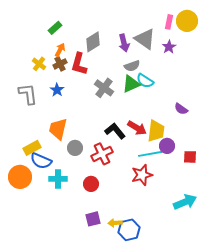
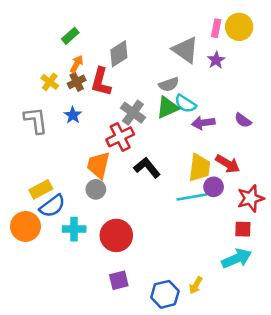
purple arrow: (124, 43) -> (203, 123), moved, turned 96
purple semicircle: (181, 109) -> (243, 120), moved
red arrow: (137, 128) -> (228, 164), moved
orange trapezoid: (58, 129) -> (98, 165), moved
red cross: (102, 154) -> (120, 137), moved
red square: (190, 157) -> (243, 229), moved
blue semicircle: (41, 161) -> (52, 206), turned -60
red star: (142, 175) -> (251, 198), moved
red circle: (91, 184) -> (116, 235), size x1.6
yellow arrow: (115, 223) -> (196, 285), moved, turned -56

